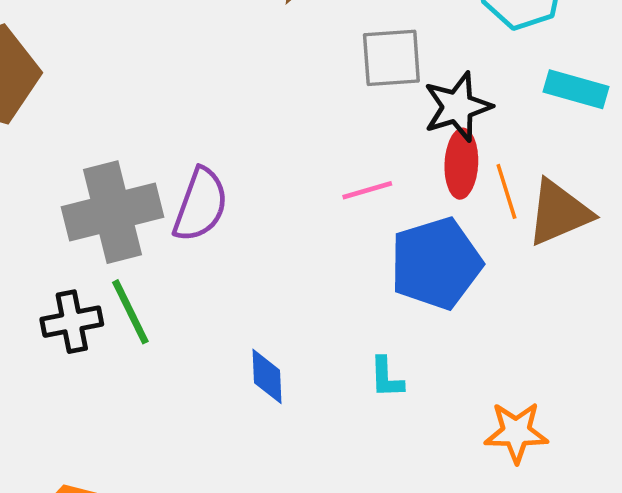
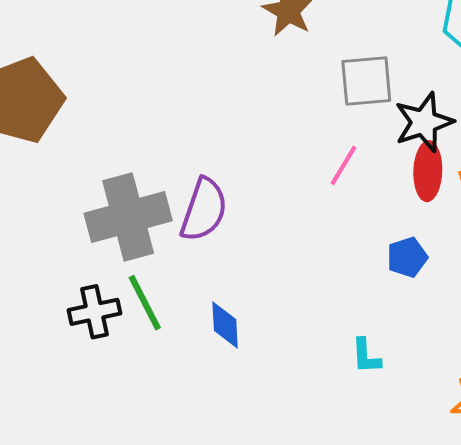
pink line: (367, 190) -> (343, 165), moved, turned -42
blue pentagon: (436, 263) -> (407, 257), size x0.5
blue diamond: (267, 376) -> (225, 325), moved

